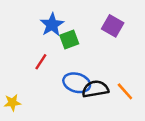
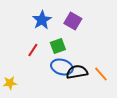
purple square: (113, 26) -> (73, 21), moved
green square: (69, 39) -> (58, 46), moved

